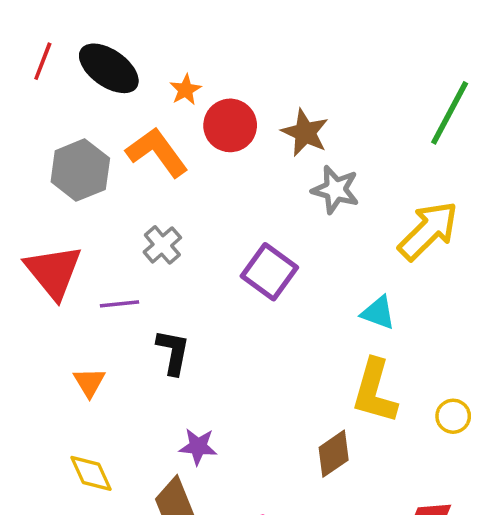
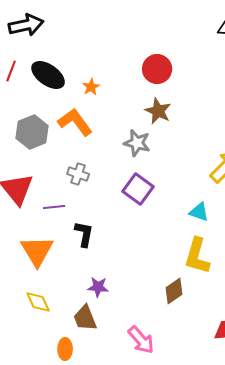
red circle: (230, 125) -> (157, 69), moved
gray star: (335, 190) -> (137, 143), moved
gray cross: (162, 245) -> (78, 174), turned -30
orange triangle: (89, 382) -> (37, 251), size x1.8

